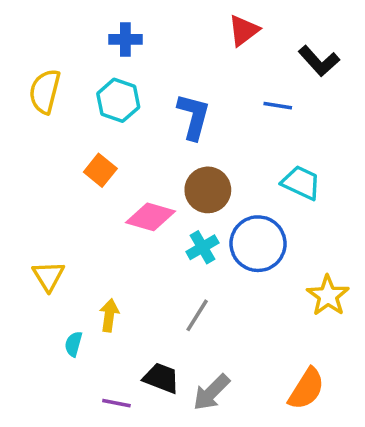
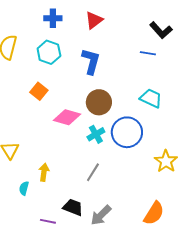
red triangle: (244, 30) -> (94, 20), moved
blue line: (278, 106) -> (148, 53), moved

